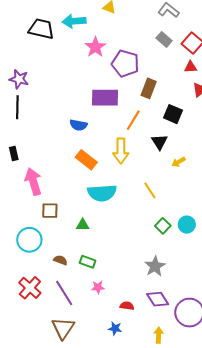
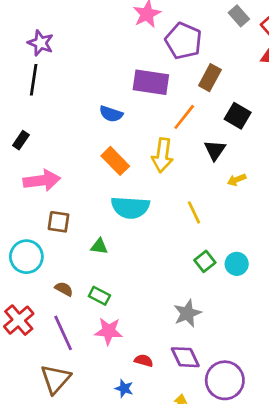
black rectangle: (14, 153) -> (21, 140), turned 40
pink arrow: (33, 182) -> (42, 180), turned 92
pink star: (98, 287) -> (109, 331), size x1.5

